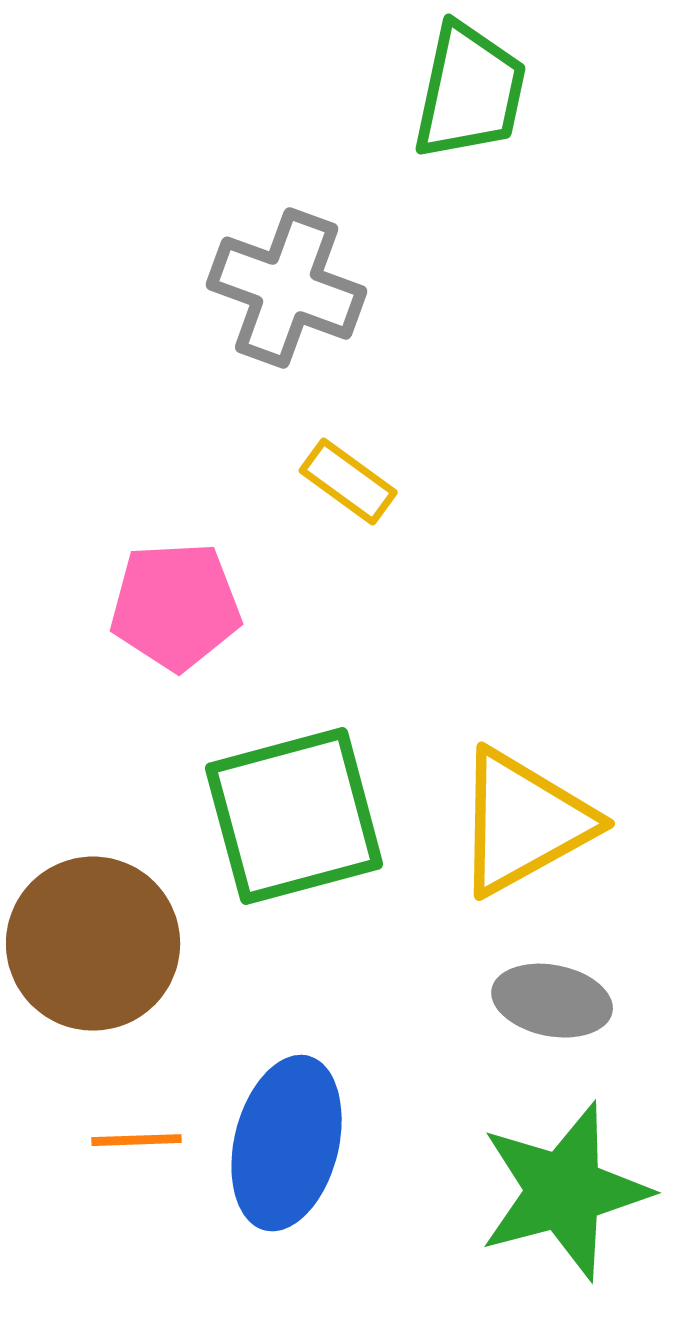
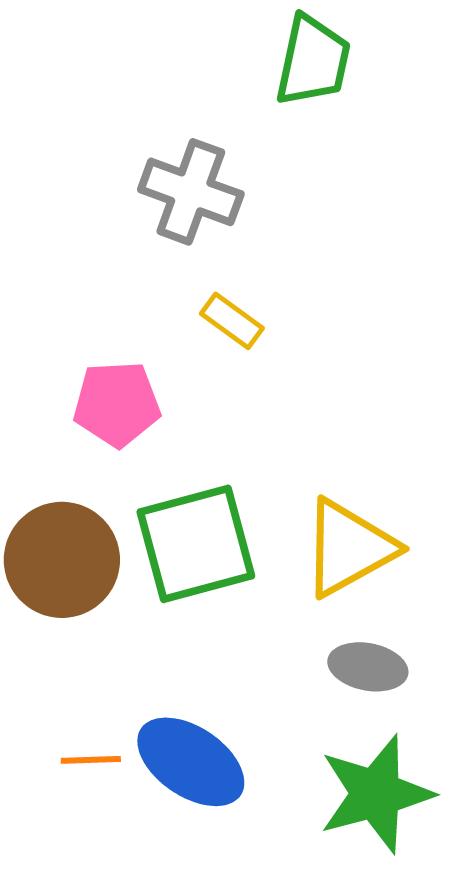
brown circle: (93, 944) -> (62, 560), moved
blue ellipse: (287, 1143) -> (191, 762), turned -70

